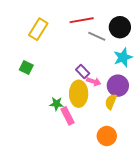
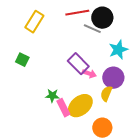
black circle: (120, 27) -> (102, 18), moved
purple rectangle: (83, 72) -> (78, 64), size x1.5
yellow ellipse: (79, 94) -> (80, 106), moved, turned 50

